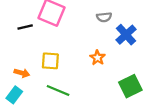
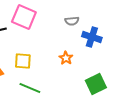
blue cross: (126, 35) -> (92, 37), turned -30

